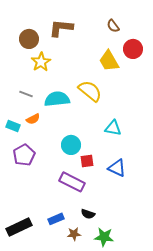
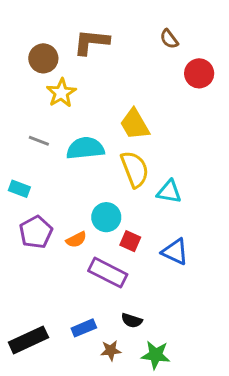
yellow trapezoid: (109, 61) -> (135, 124), moved
yellow semicircle: (90, 91) -> (135, 169), moved, turned 30
orange semicircle: (33, 119) -> (76, 240), moved
red square: (87, 161) -> (130, 241), turned 32

